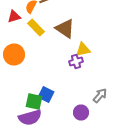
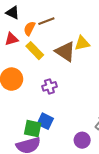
yellow triangle: (83, 50) -> (82, 43), moved
purple cross: (76, 62) -> (49, 86), moved

